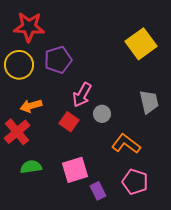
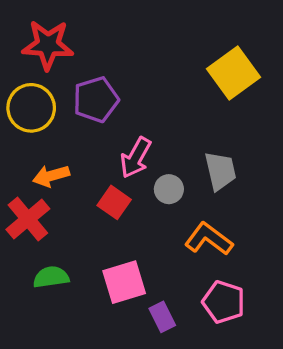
gray trapezoid: (149, 102) -> (220, 171), moved

